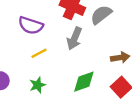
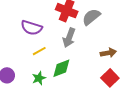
green diamond: (84, 82) -> (61, 68), moved

